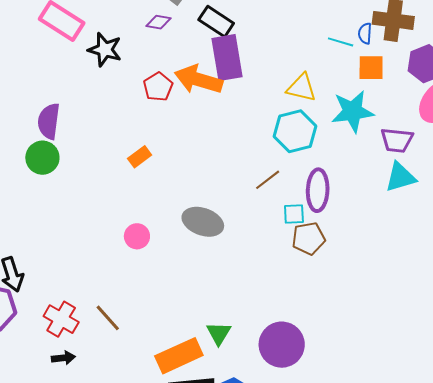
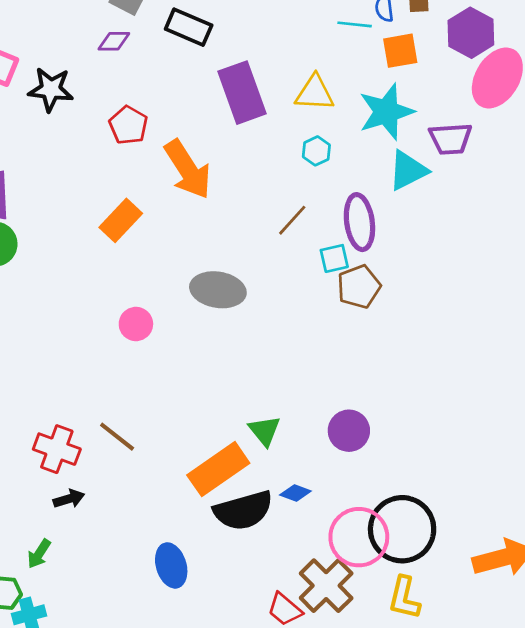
purple rectangle: (227, 58) -> (242, 93), moved
orange arrow: (199, 80) -> (188, 169), moved, turned -129
cyan hexagon: (295, 131) -> (316, 151), size x0.5
orange rectangle: (140, 157) -> (121, 220), size x1.4
cyan triangle: (400, 177) -> (408, 170), moved
purple circle: (282, 345) -> (349, 431), size x0.7

